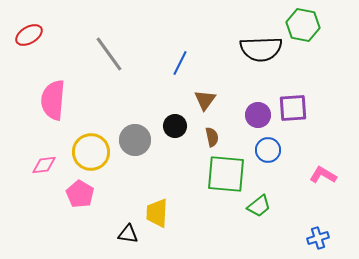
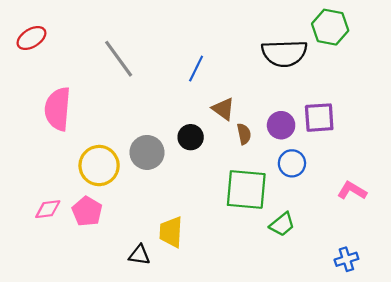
brown triangle: (205, 100) -> (223, 109), turned -30
brown semicircle: (212, 137) -> (244, 134), moved
pink diamond: (44, 165) -> (48, 209), moved

